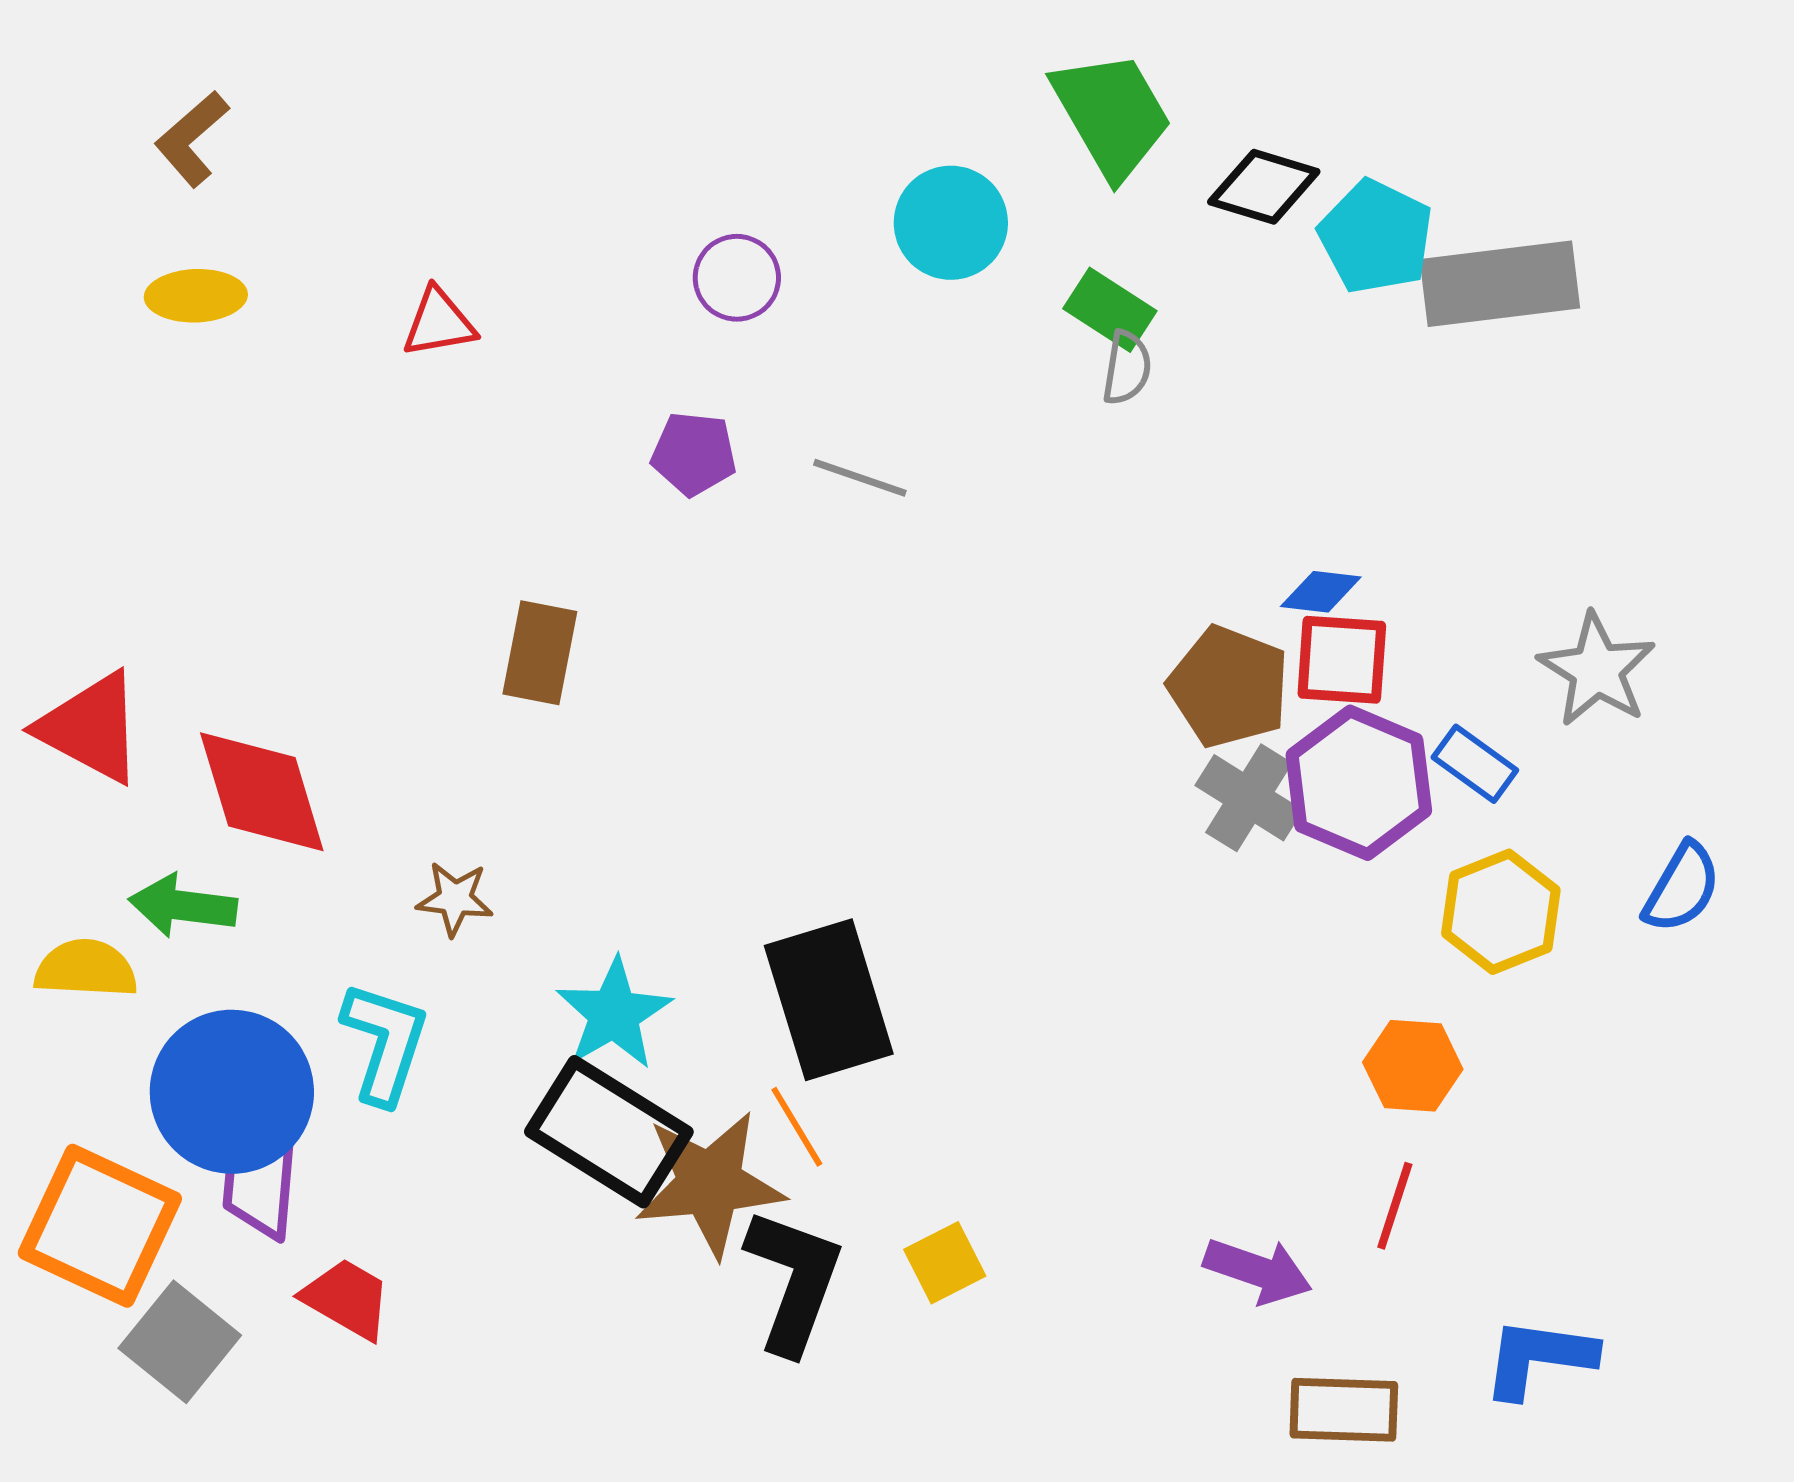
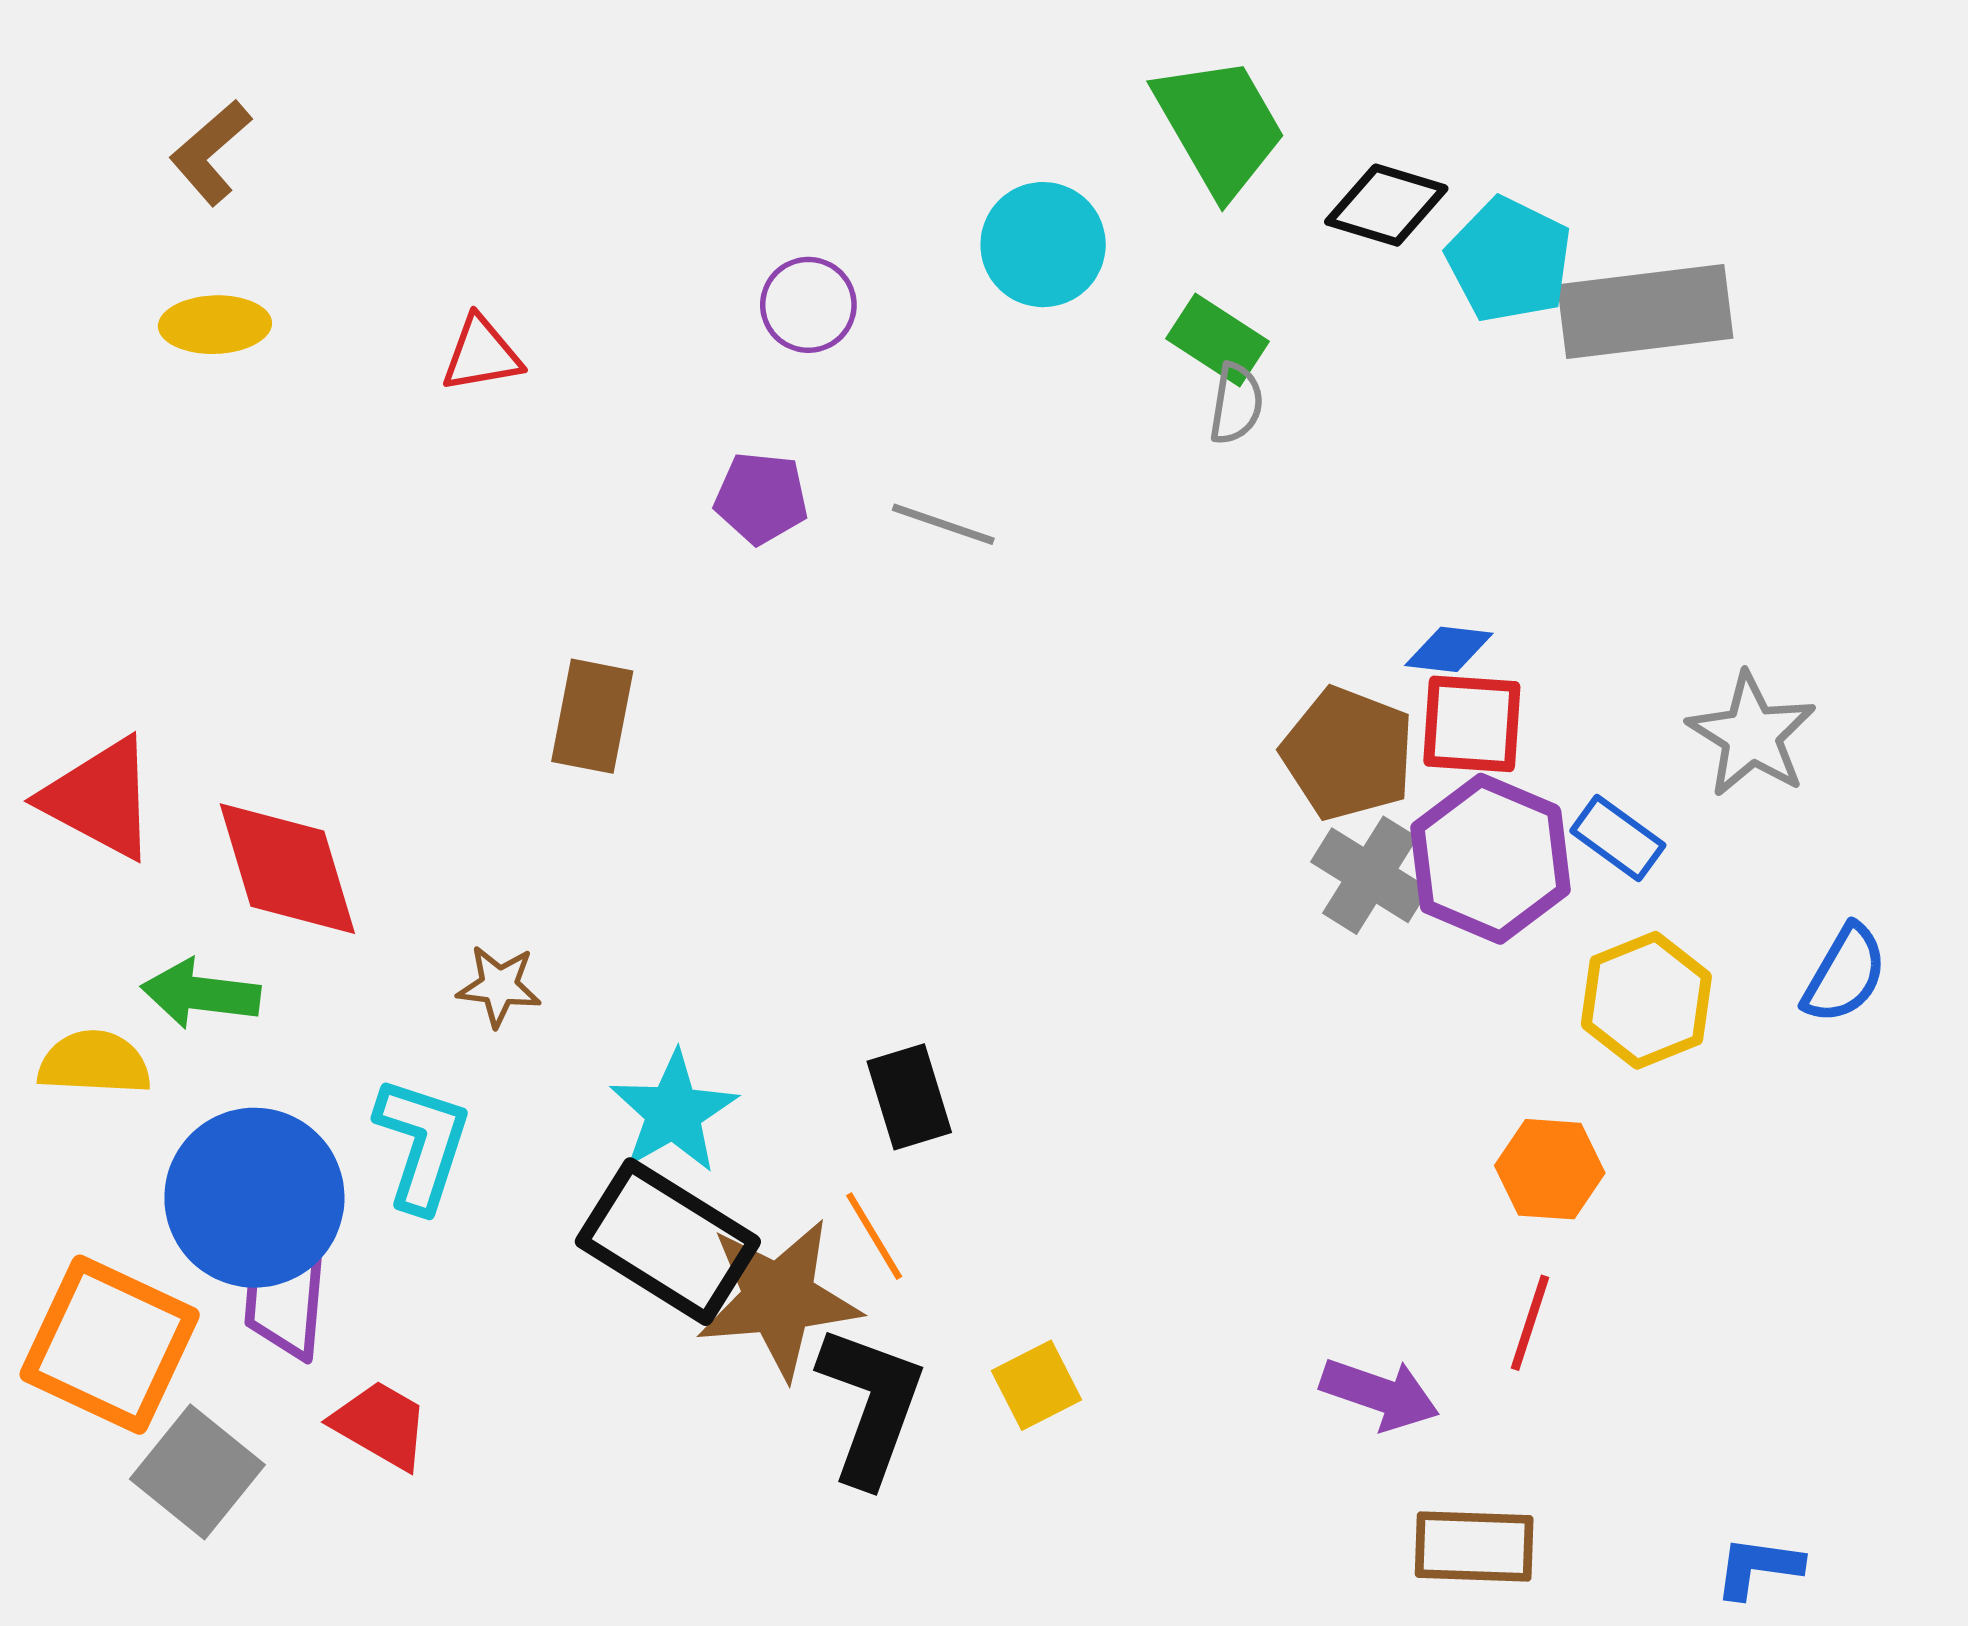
black rectangle: (829, 1000) -> (909, 1097), size x0.6
blue L-shape: (1539, 1358) -> (1758, 1567), moved, size x0.7

